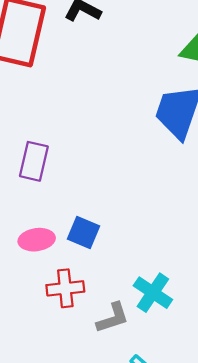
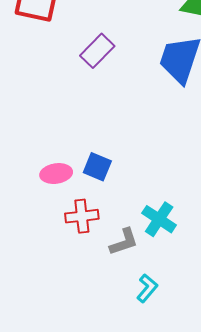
purple rectangle: (34, 161) -> (97, 51), moved, turned 32

